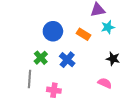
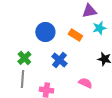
green cross: (41, 58) -> (24, 58), moved
pink semicircle: (105, 83) -> (85, 83), moved

